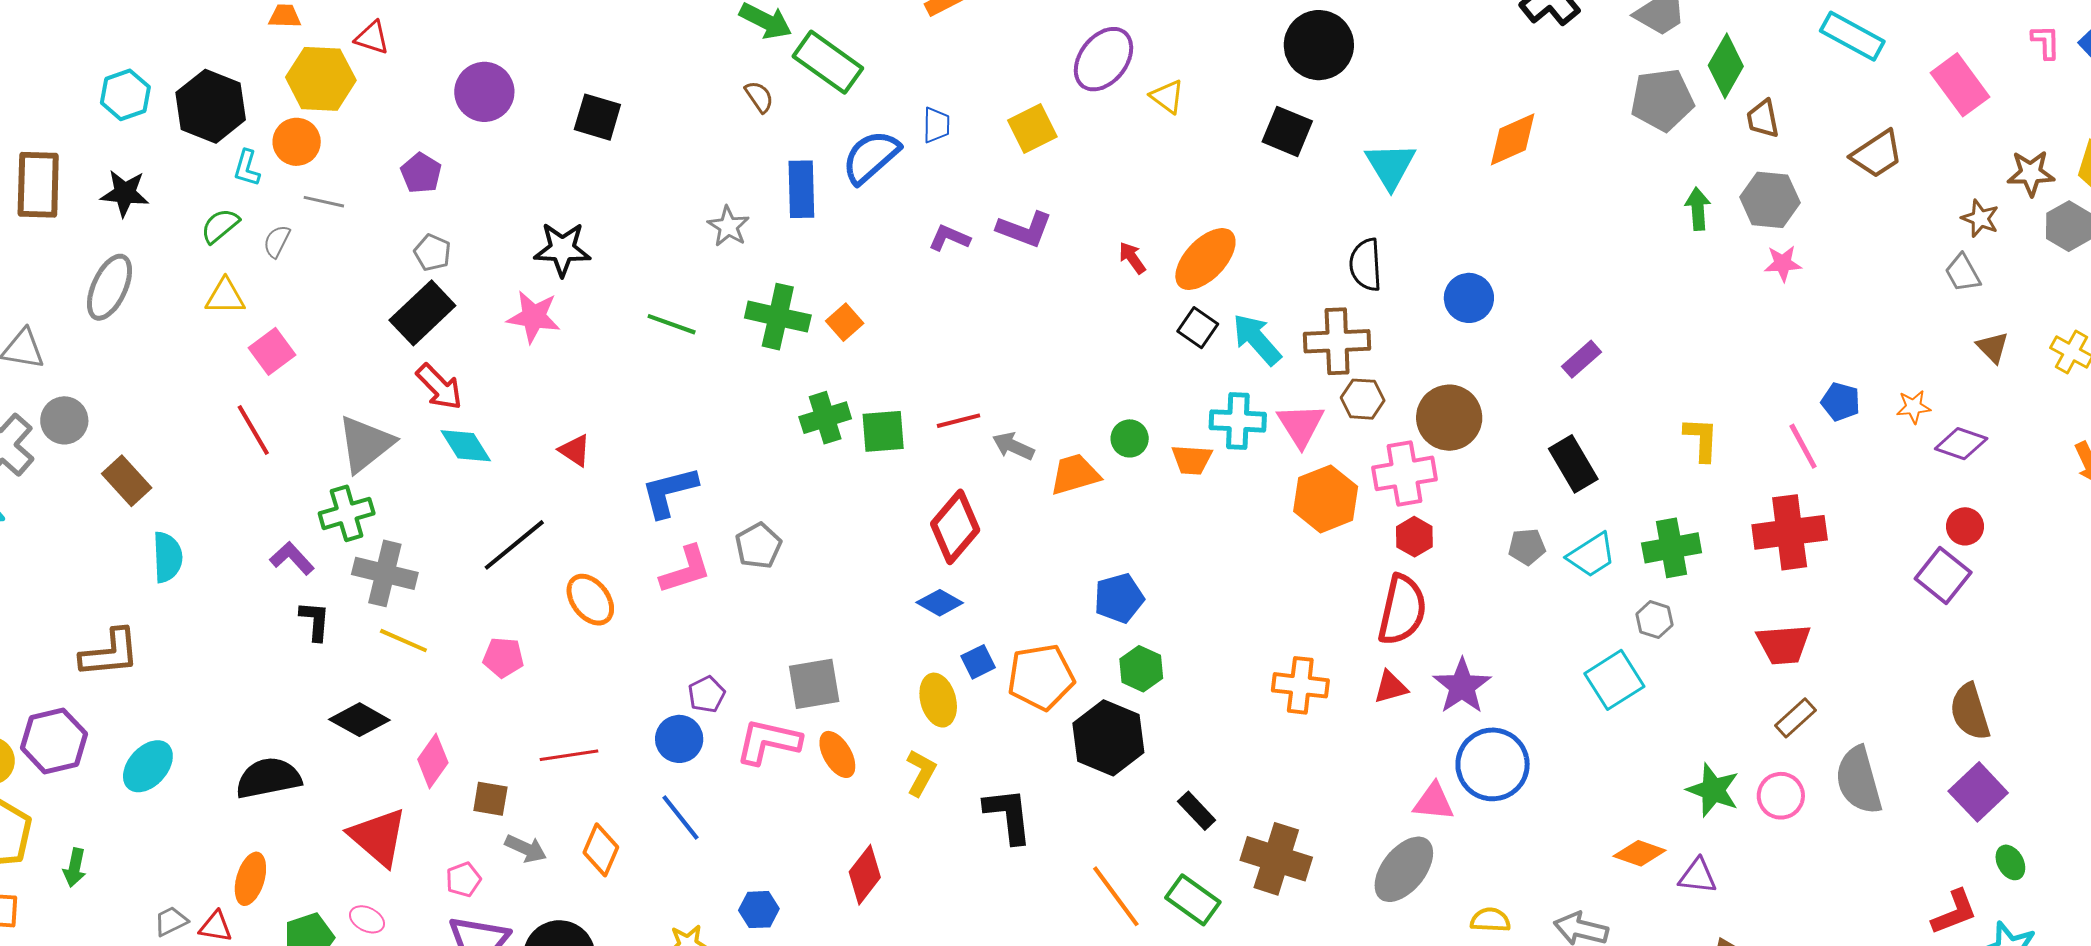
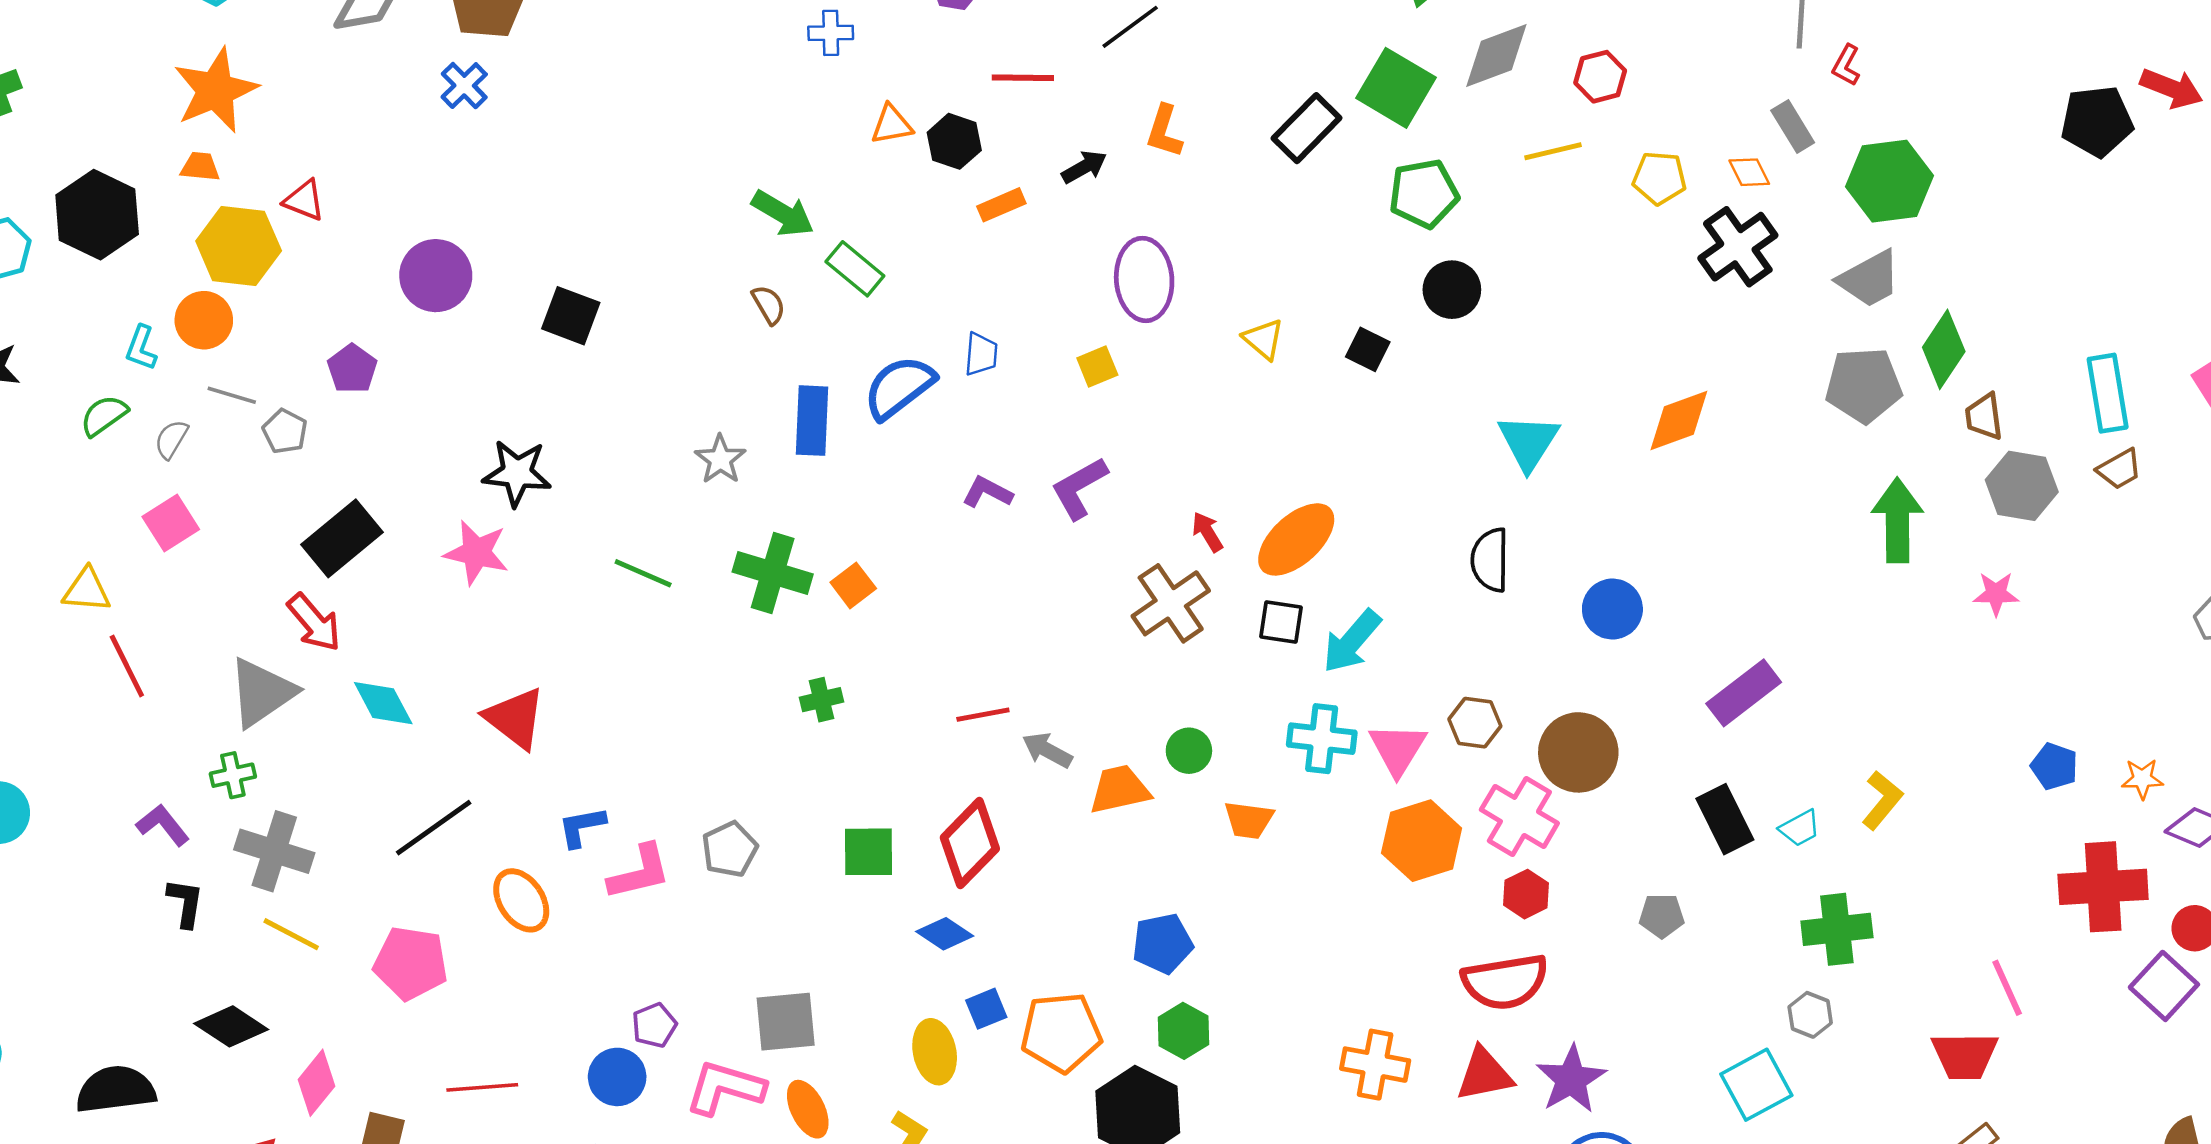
cyan rectangle: (1852, 36) -> (2108, 393), moved, turned 48
black circle: (1319, 45) -> (1452, 290), size x0.7
purple ellipse: (1103, 59) -> (1144, 279), moved, turned -46
green rectangle: (828, 62) -> (855, 269), size x0.7
black hexagon: (211, 106) -> (97, 215), moved
yellow square: (1032, 129) -> (1097, 367), size x0.7
black square: (1287, 131) -> (1368, 349), moved, size x0.7
brown trapezoid: (1877, 154) -> (2119, 469), size x0.7
gray hexagon: (1770, 200) -> (2022, 486), moved
green arrow: (1698, 209) -> (1897, 520), size x1.6
purple L-shape: (1025, 229) -> (1079, 488), turned 126
gray pentagon: (432, 253) -> (285, 431), moved
yellow triangle: (225, 297) -> (87, 590), moved
black square: (1198, 328) -> (1281, 622), turned -30
cyan arrow: (1257, 339) -> (1352, 641), turned -102
brown cross: (1337, 341) -> (1171, 603), moved, turned -36
pink square: (272, 351) -> (171, 523), moved
purple rectangle: (1581, 359) -> (1744, 693), size x1.5
red arrow: (439, 387) -> (314, 622), moved
green cross: (825, 418) -> (822, 700), size x0.7
green square: (883, 431) -> (869, 852), moved
yellow L-shape: (1701, 439) -> (1882, 800), turned 33
pink line: (1803, 446) -> (2007, 988), moved
red triangle: (575, 450) -> (515, 718), size x1.6
orange trapezoid: (1192, 460) -> (1249, 820), moved
pink cross: (1404, 473) -> (1519, 816), turned 36
blue L-shape: (669, 492) -> (582, 827), moved, size x0.7
green cross: (347, 513) -> (233, 775), size x0.7
red cross: (1790, 532) -> (2103, 887), moved
cyan trapezoid: (1591, 555) -> (1800, 828), moved, size x0.7
red semicircle: (1402, 610) -> (1505, 982), turned 64
pink pentagon: (503, 657) -> (411, 963), size x1.5
red triangle: (1391, 687) -> (1484, 1074), size x1.4

